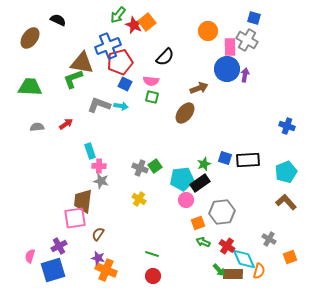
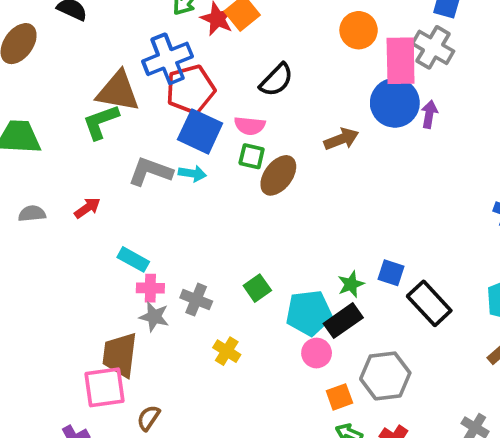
pink rectangle: (230, 47) -> (401, 61), size x1.4
blue square: (125, 84) -> (200, 131), size x1.6
brown ellipse: (185, 113) -> (278, 175), moved
cyan rectangle: (90, 151) -> (133, 259), turned -42
black rectangle: (248, 160) -> (429, 303), moved, turned 50
gray cross: (140, 168) -> (196, 300), moved

